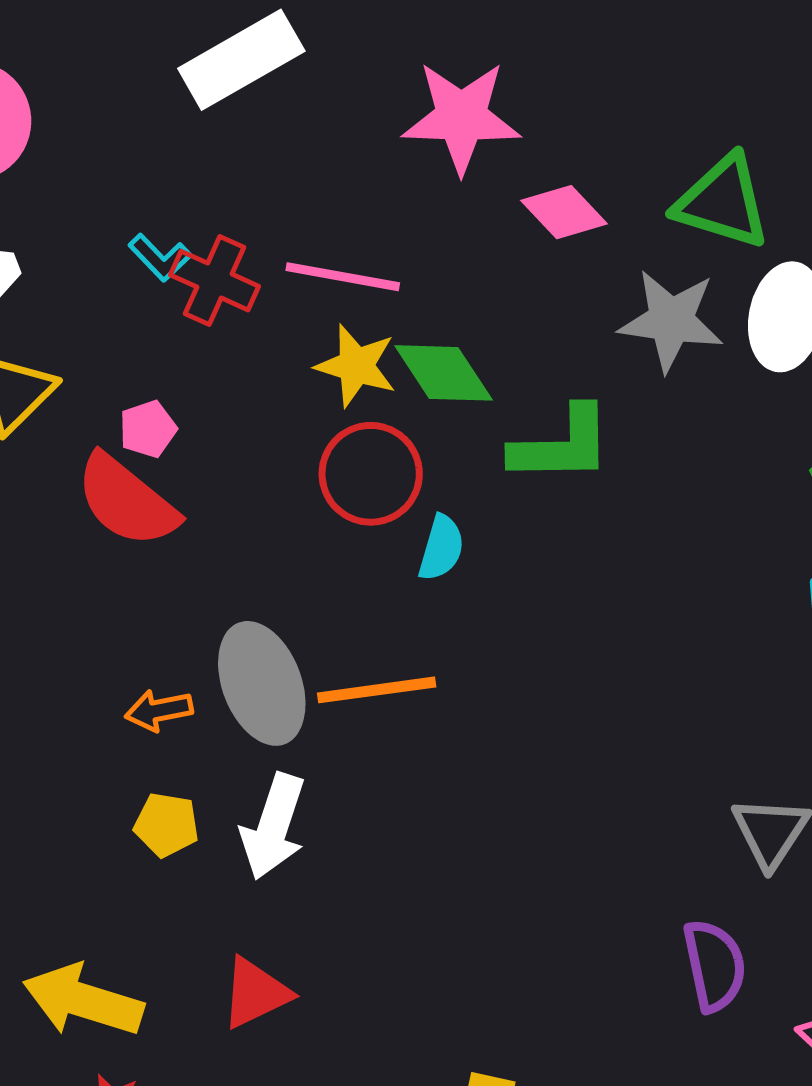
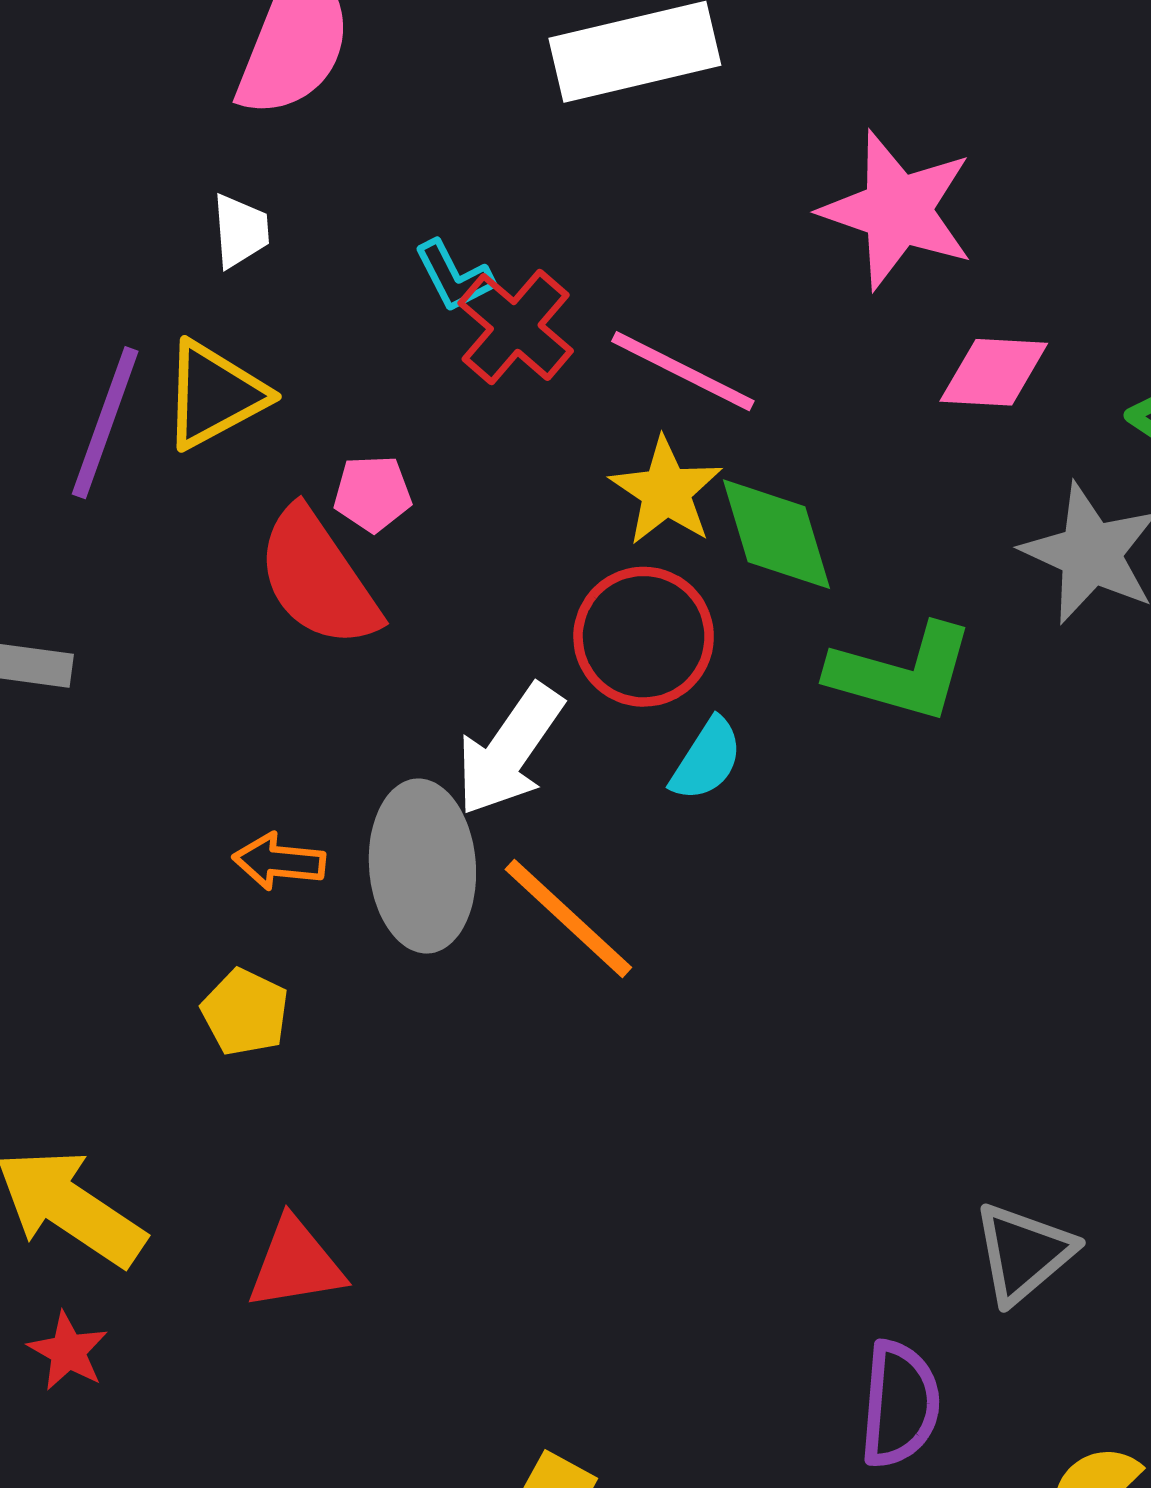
pink diamond: (564, 212) -> (994, 372), turned -60
orange line: (377, 690) -> (568, 918), turned 34
white arrow: (273, 827) -> (509, 750), moved

